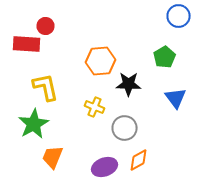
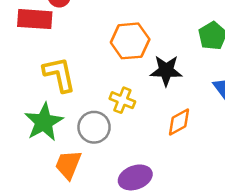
gray circle: (124, 128) -> (94, 127), moved
orange diamond: (138, 160) -> (179, 122), moved

